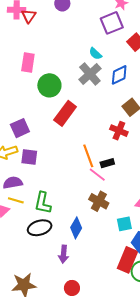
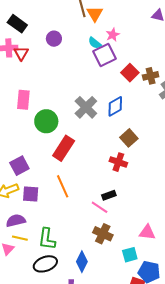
cyan semicircle: (95, 54) -> (95, 43), moved
orange line: (88, 156) -> (63, 186), moved

